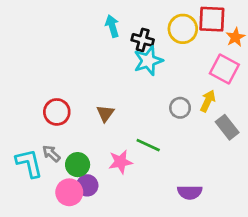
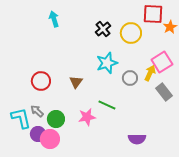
cyan arrow: (112, 26) -> (54, 19), moved
yellow circle: (183, 29) -> (131, 33), moved
black cross: (143, 40) -> (103, 29), turned 35
cyan star: (148, 61) -> (107, 63), moved
pink square: (224, 69) -> (162, 62), moved, turned 30
purple circle: (87, 185) -> (38, 134), moved

